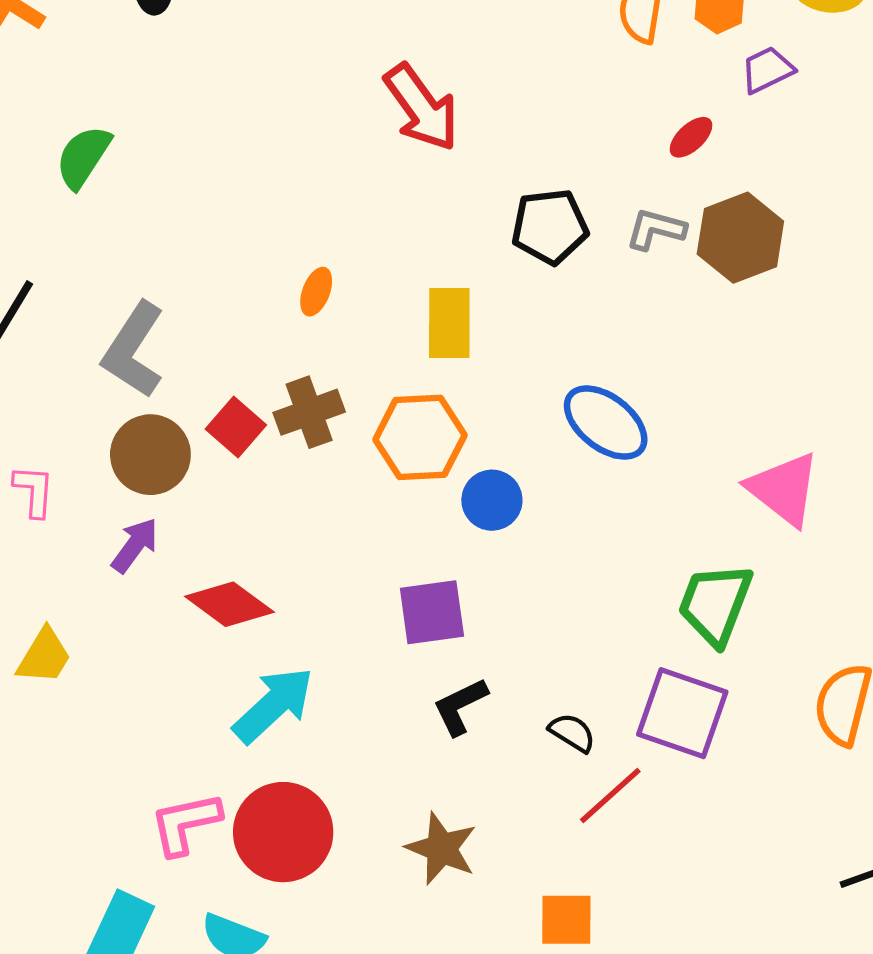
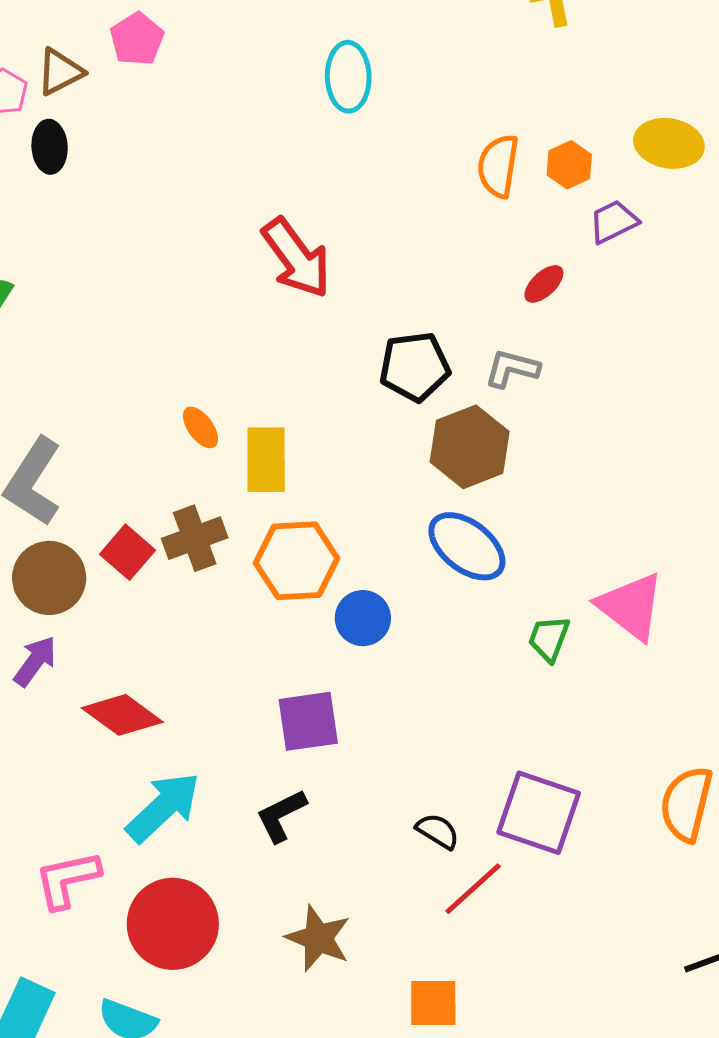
brown hexagon: (740, 238) -> (470, 447), moved
orange ellipse: (316, 292) -> (201, 427), turned -57
yellow rectangle: (449, 323) -> (266, 460), moved
green trapezoid: (715, 604) -> (549, 639), moved, size x0.6
black L-shape: (460, 706) -> (281, 816), moved
pink L-shape: (185, 823) -> (67, 879), moved

